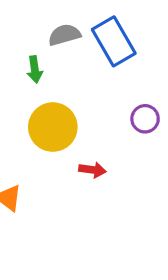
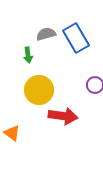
red arrow: (92, 170) -> (63, 116), size x1.8

